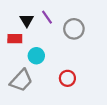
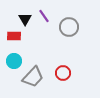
cyan circle: (36, 56) -> (14, 61), moved
gray trapezoid: (21, 80) -> (33, 77), moved

